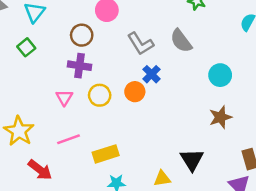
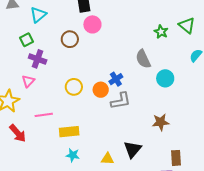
gray L-shape: (141, 44) -> (121, 101), moved, turned -80
purple cross: (79, 66) -> (38, 59), moved
cyan circle: (220, 75) -> (165, 78), moved
pink triangle: (64, 98) -> (28, 81), moved

